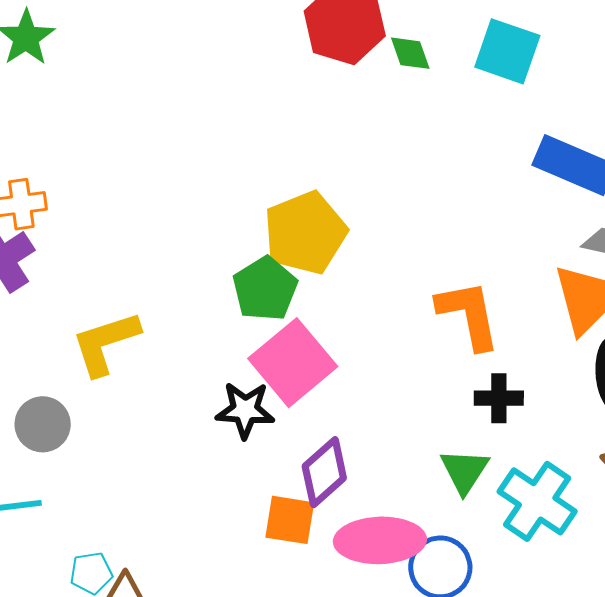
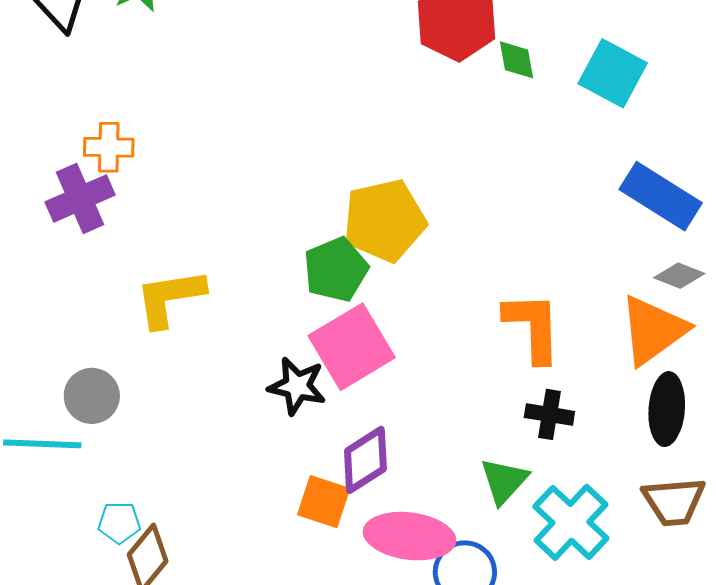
gray circle: (43, 424) -> (92, 396), moved

